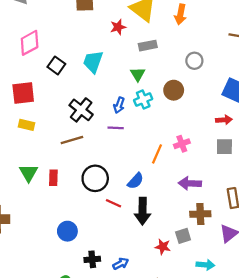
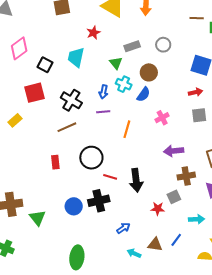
red star: (118, 27) -> (93, 33), moved
gray rectangle: (148, 46) -> (132, 46), moved
red square: (23, 93) -> (34, 93), moved
cyan cross: (143, 100) -> (124, 84), turned -35
yellow rectangle: (26, 125) -> (15, 120), moved, turned -48
orange line: (157, 154) -> (127, 129), moved
green triangle: (29, 173) -> (38, 218), moved
blue semicircle: (136, 181) -> (143, 94), moved
black cross: (92, 259) -> (99, 201), moved, size x1.5

